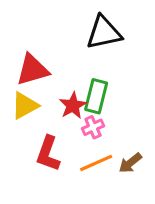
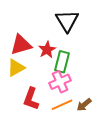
black triangle: (104, 33) -> (67, 21), turned -50
red star: (73, 106) -> (47, 50), moved
pink cross: (93, 127) -> (60, 82), size x1.5

